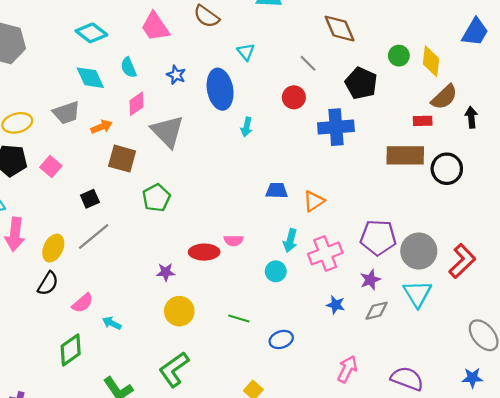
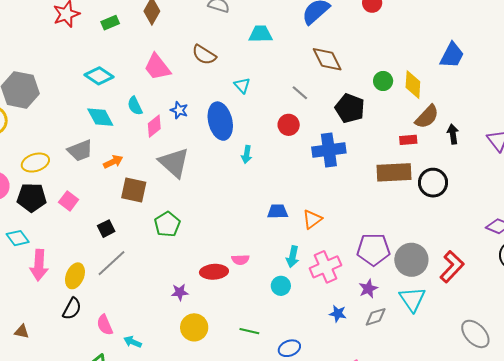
pink diamond: (136, 104) -> (154, 126), moved
pink semicircle: (83, 303) -> (105, 325), turned 110

